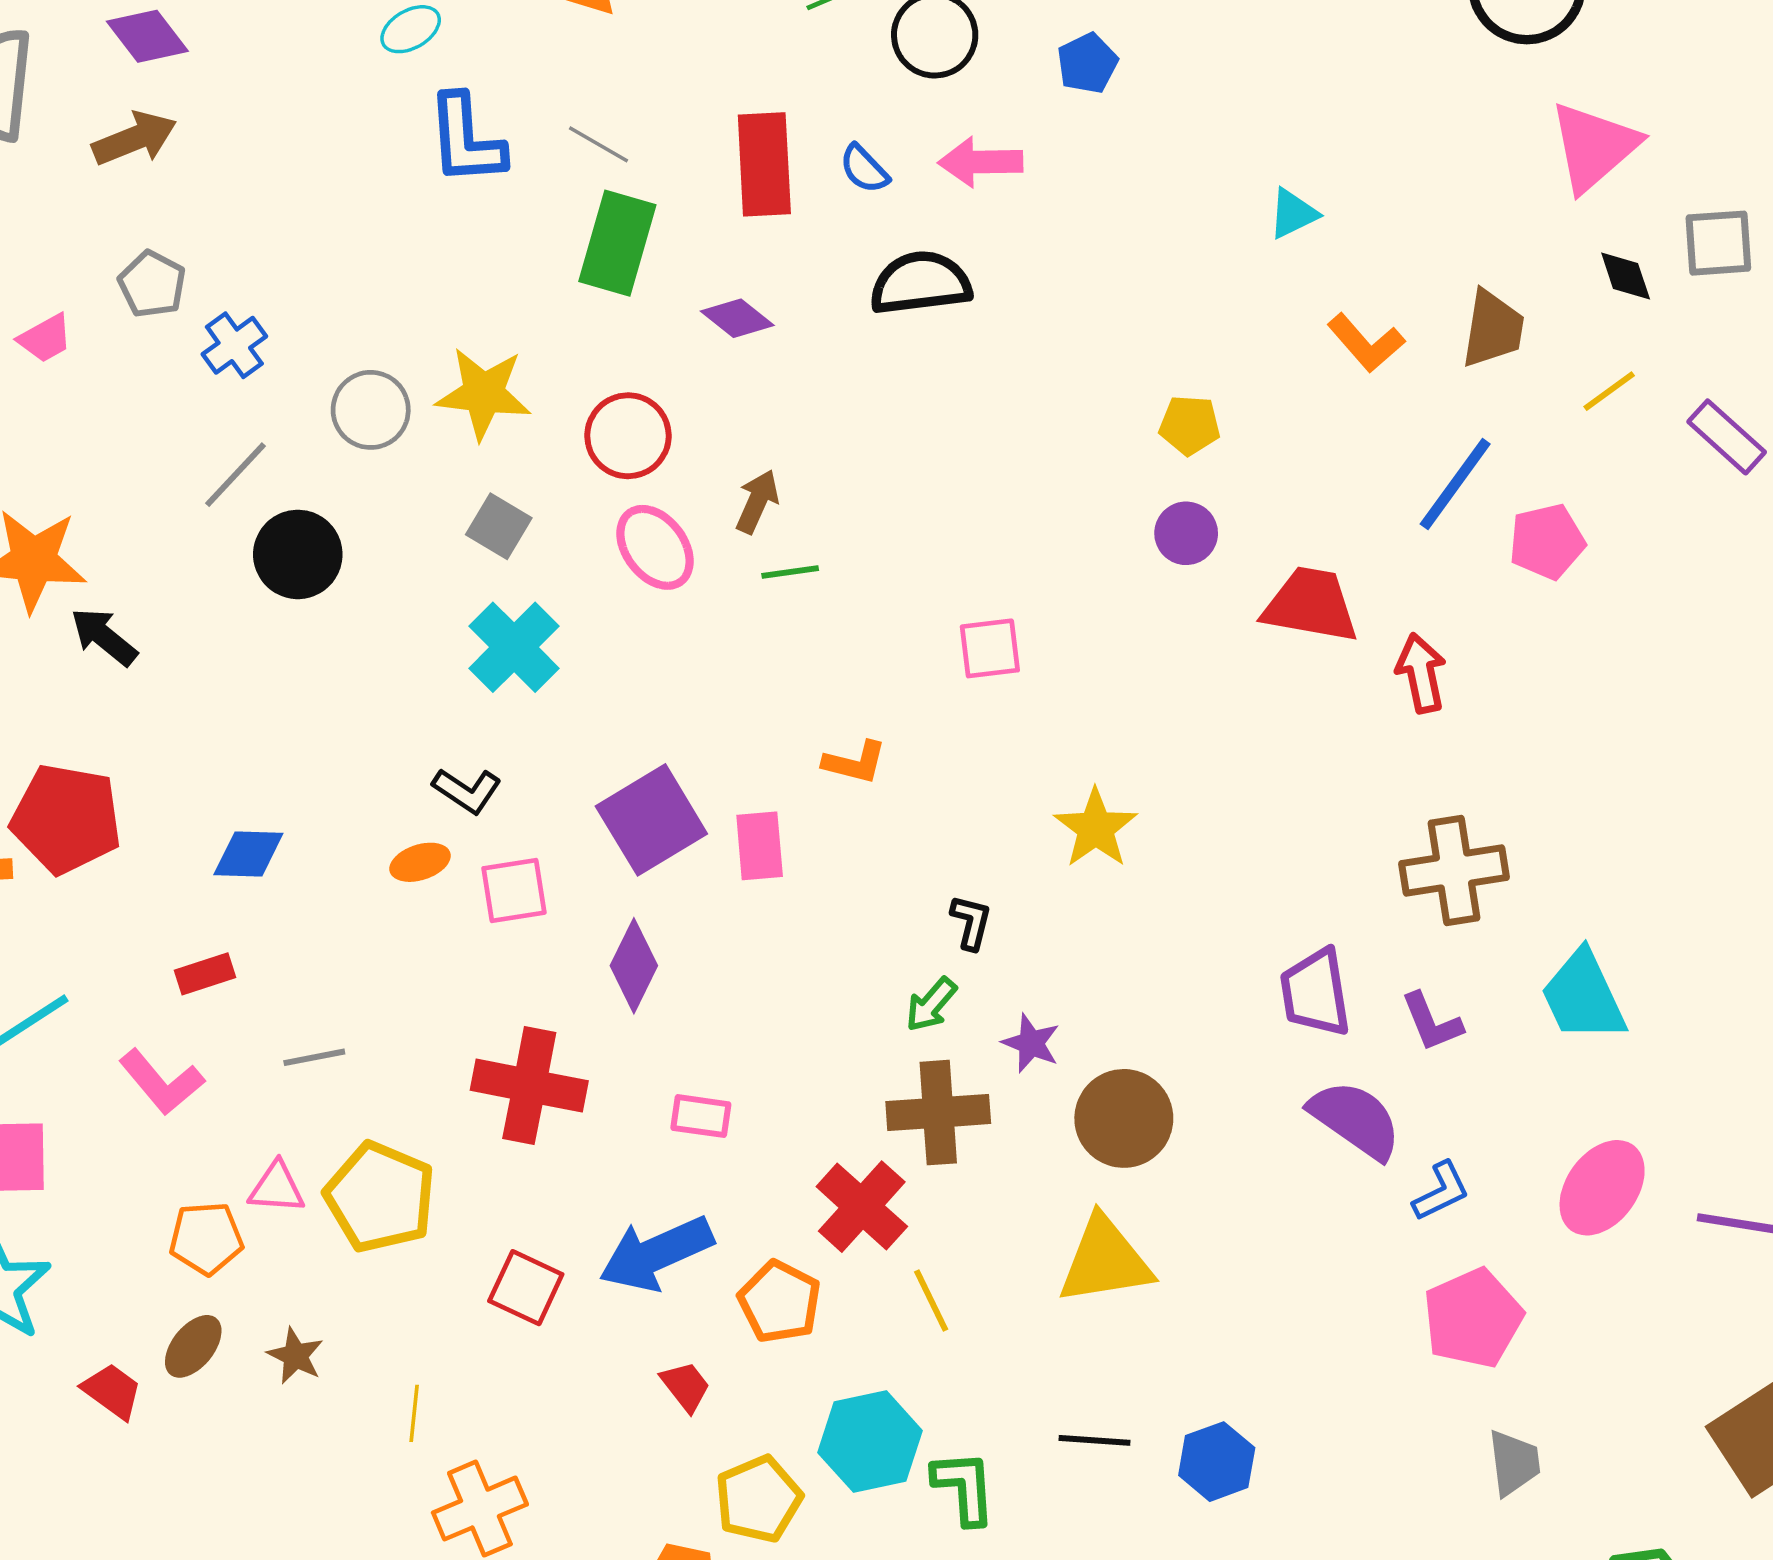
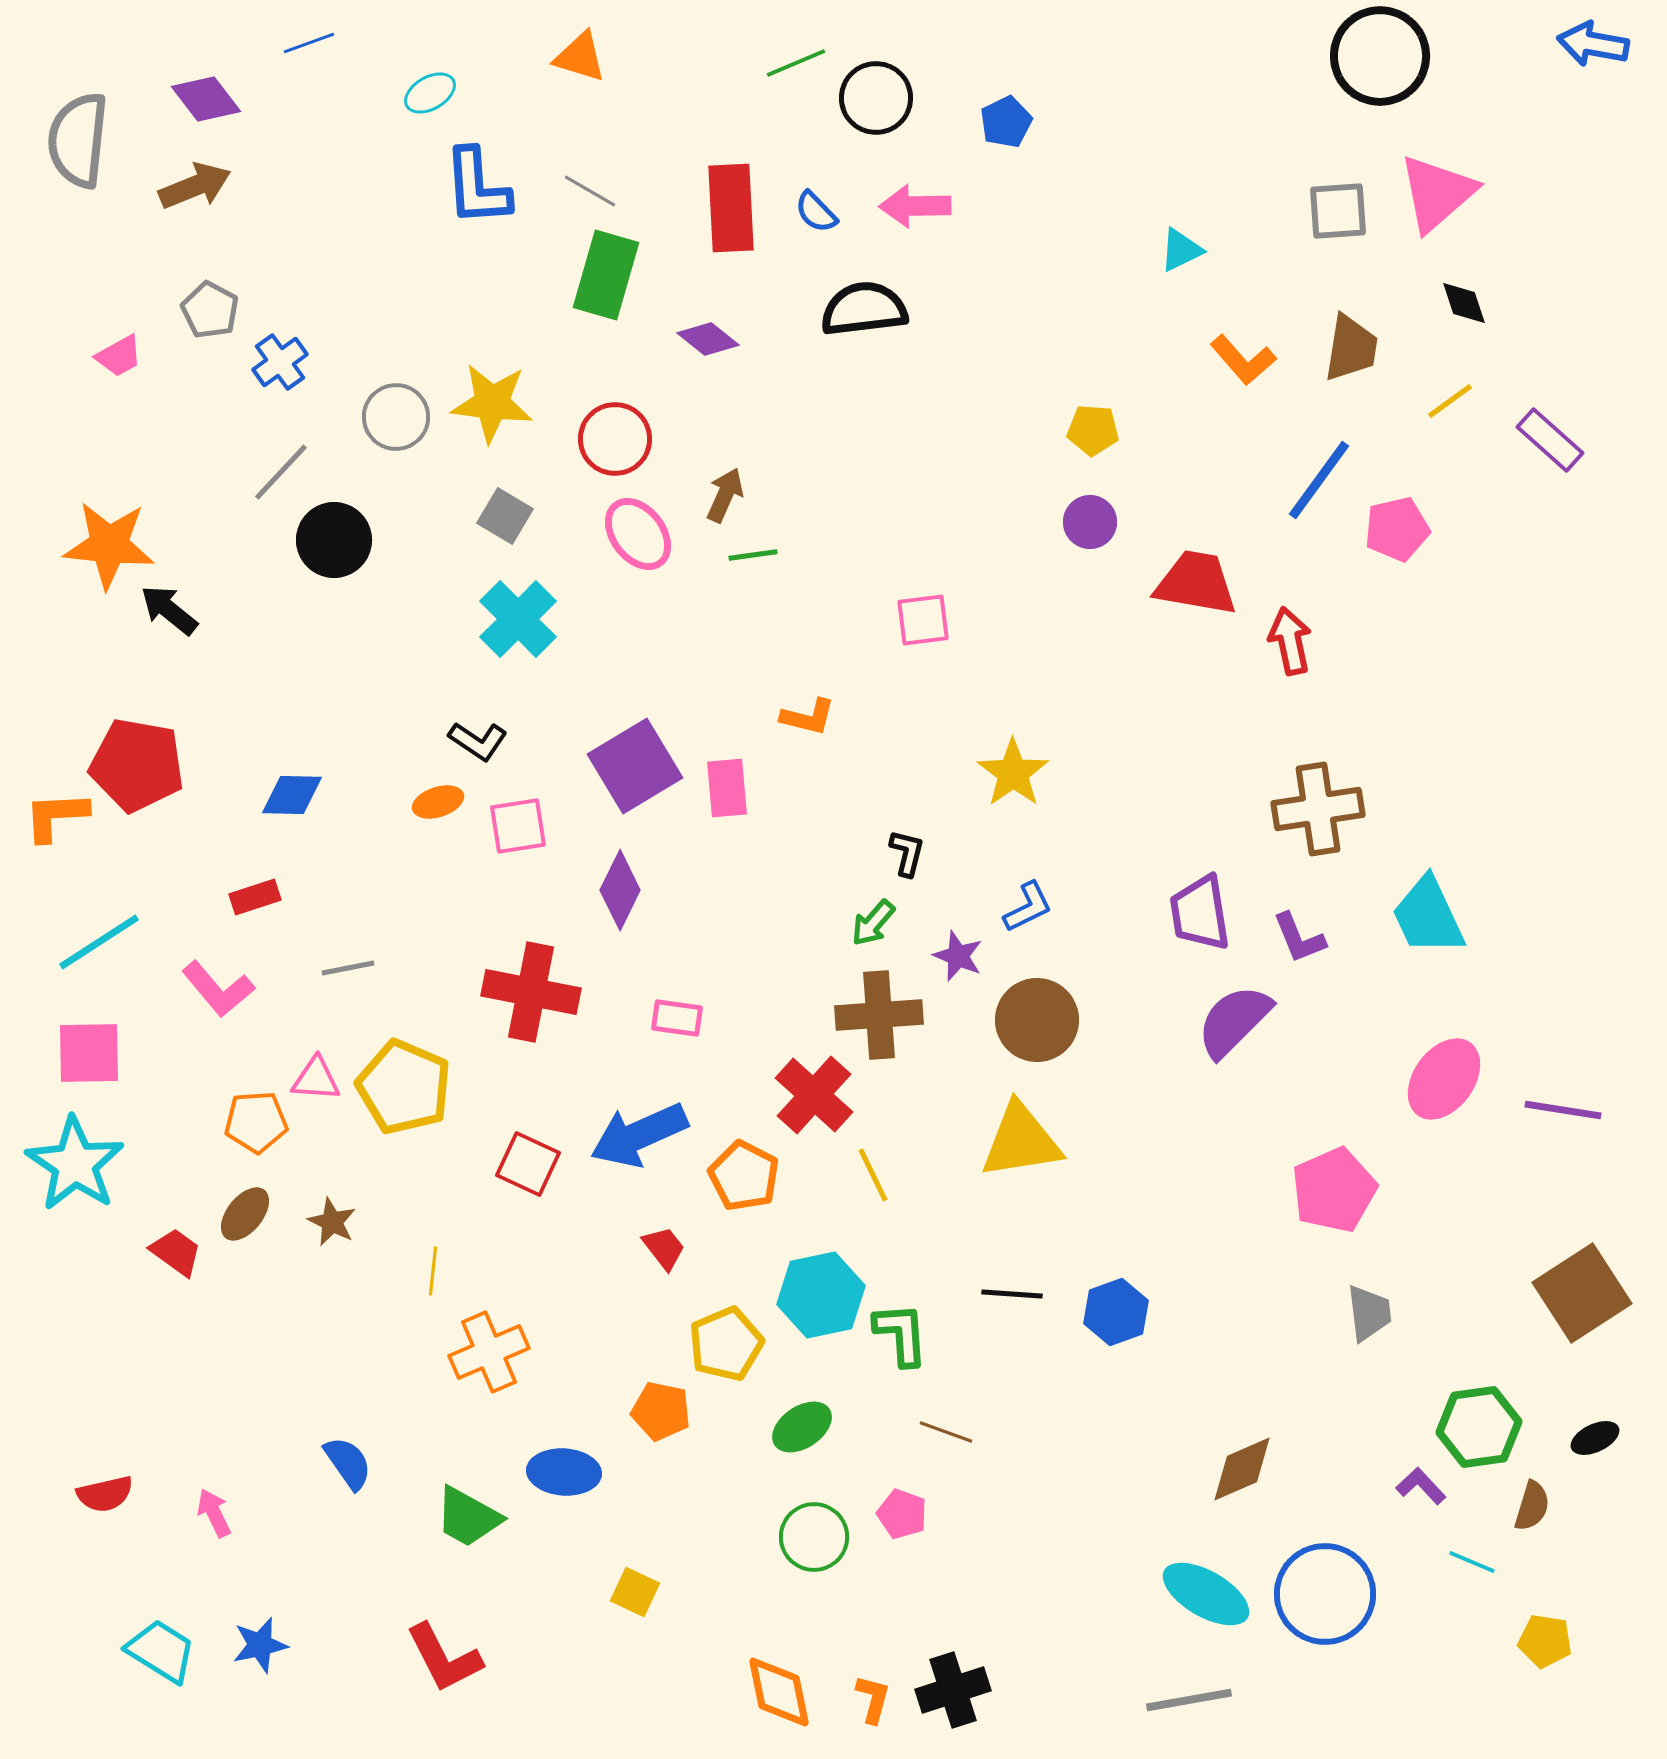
gray square: (1718, 243) -> (1338, 211), moved
purple semicircle: (1355, 1120) -> (1234, 1021), turned -80
blue L-shape: (1441, 1191) -> (1028, 907), moved

